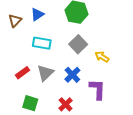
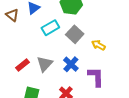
brown triangle: (15, 21) -> (12, 15), turned -32
cyan rectangle: (42, 43) -> (50, 28), moved, turned -36

